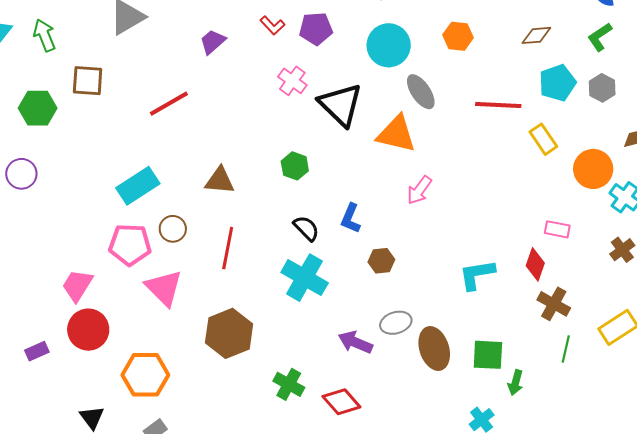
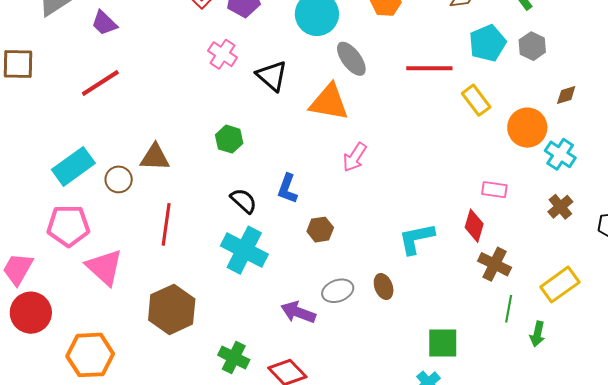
purple trapezoid: (213, 42) -> (104, 23), moved, turned -92
black triangle: (341, 105) -> (272, 76), size x0.7
brown circle: (173, 229) -> (119, 179), moved
brown ellipse: (434, 348) -> (384, 286), moved, size x0.6
green square: (488, 355) -> (443, 343), moved
green arrow: (515, 383) -> (537, 334), moved

